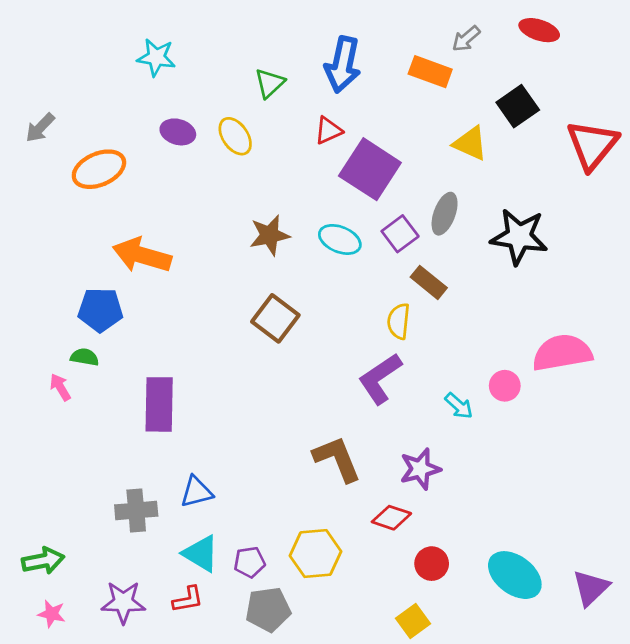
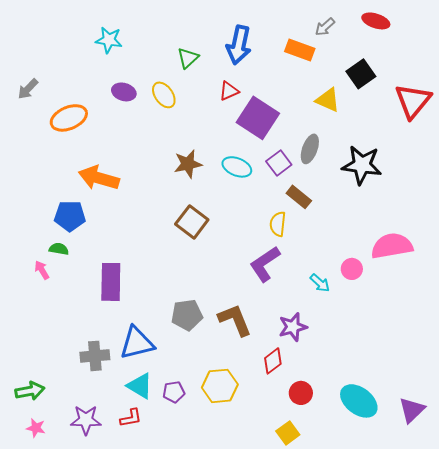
blue triangle: (196, 492) -> (137, 343), size x1.5
red diamond: (391, 518) -> (273, 361), turned -56
gray pentagon: (268, 609) -> (187, 315), moved

